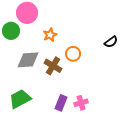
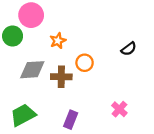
brown cross: (53, 66) -> (61, 77), turned -30
pink cross: (81, 103) -> (119, 109), moved, turned -32

